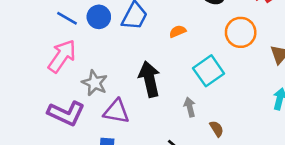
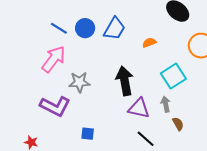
gray star: (95, 83) -> (79, 82), turned -30
gray arrow: (190, 107) -> (166, 104), moved
purple triangle: (116, 111) -> (139, 108), moved

